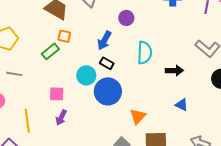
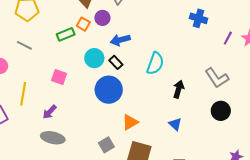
purple circle: (126, 18) -> (102, 18), moved
blue arrow: (104, 40) -> (120, 40), turned 30
black arrow: (174, 70) -> (179, 89), turned -90
cyan circle: (86, 75) -> (94, 58), moved
purple arrow: (61, 118) -> (50, 112), moved

